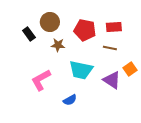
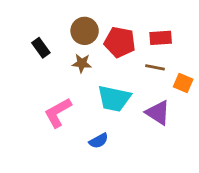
brown circle: (50, 22) -> (85, 31), moved
orange square: (130, 69) -> (183, 83), moved, turned -32

